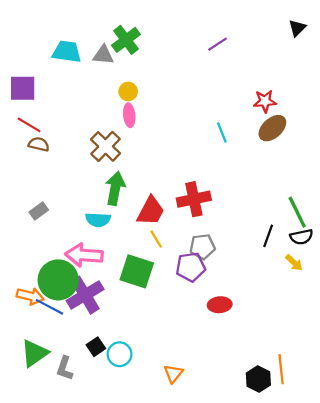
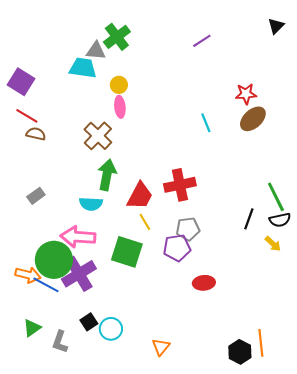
cyan trapezoid: (67, 52) -> (83, 68), moved
purple square: (23, 88) -> (21, 82), turned 32
green triangle: (34, 353) -> (32, 328), size x0.7

